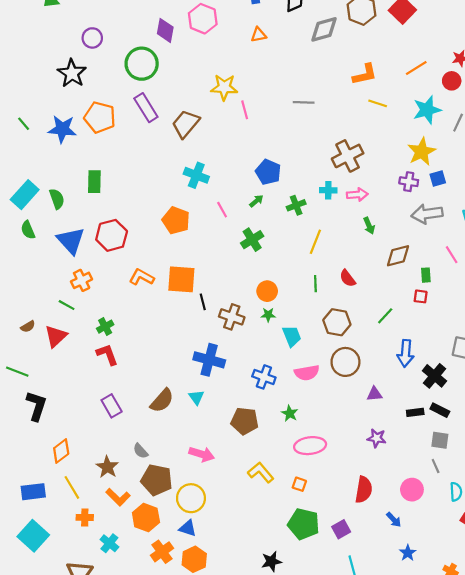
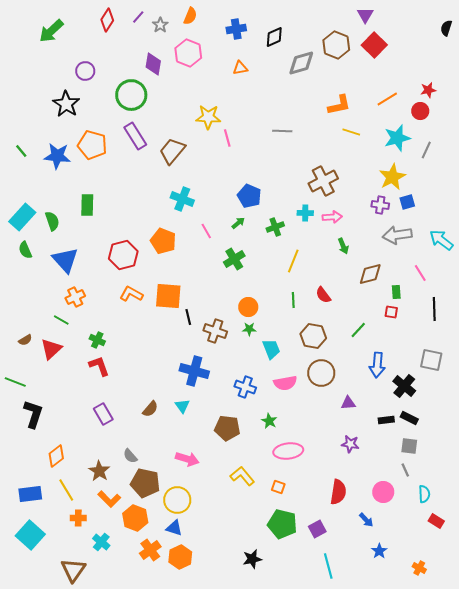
red hexagon: (112, 235) -> (123, 255), moved
green cross: (105, 327) -> (97, 340), turned -35
brown semicircle: (162, 401) -> (150, 409), size x0.7

